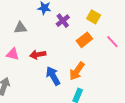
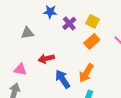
yellow square: (94, 17) -> (93, 21), moved
pink triangle: (13, 54) -> (20, 69), moved

